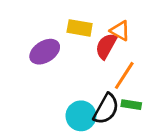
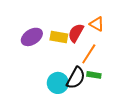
yellow rectangle: (80, 28) -> (59, 37), moved
orange triangle: (120, 31) -> (97, 24), moved

